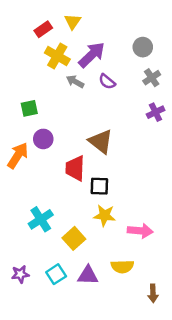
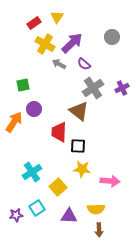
gray cross: (152, 78) -> (93, 88), moved, size x1.5
cyan square: (56, 274) -> (37, 208), moved
brown arrow: (153, 293) -> (99, 230), moved

